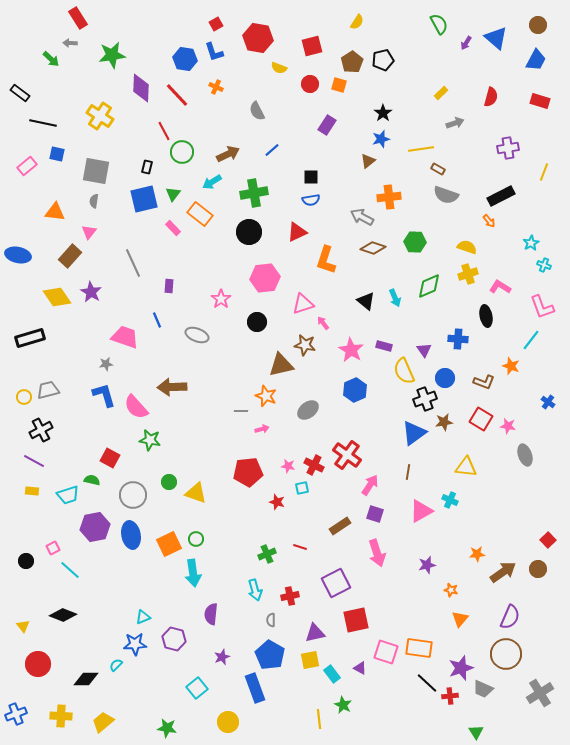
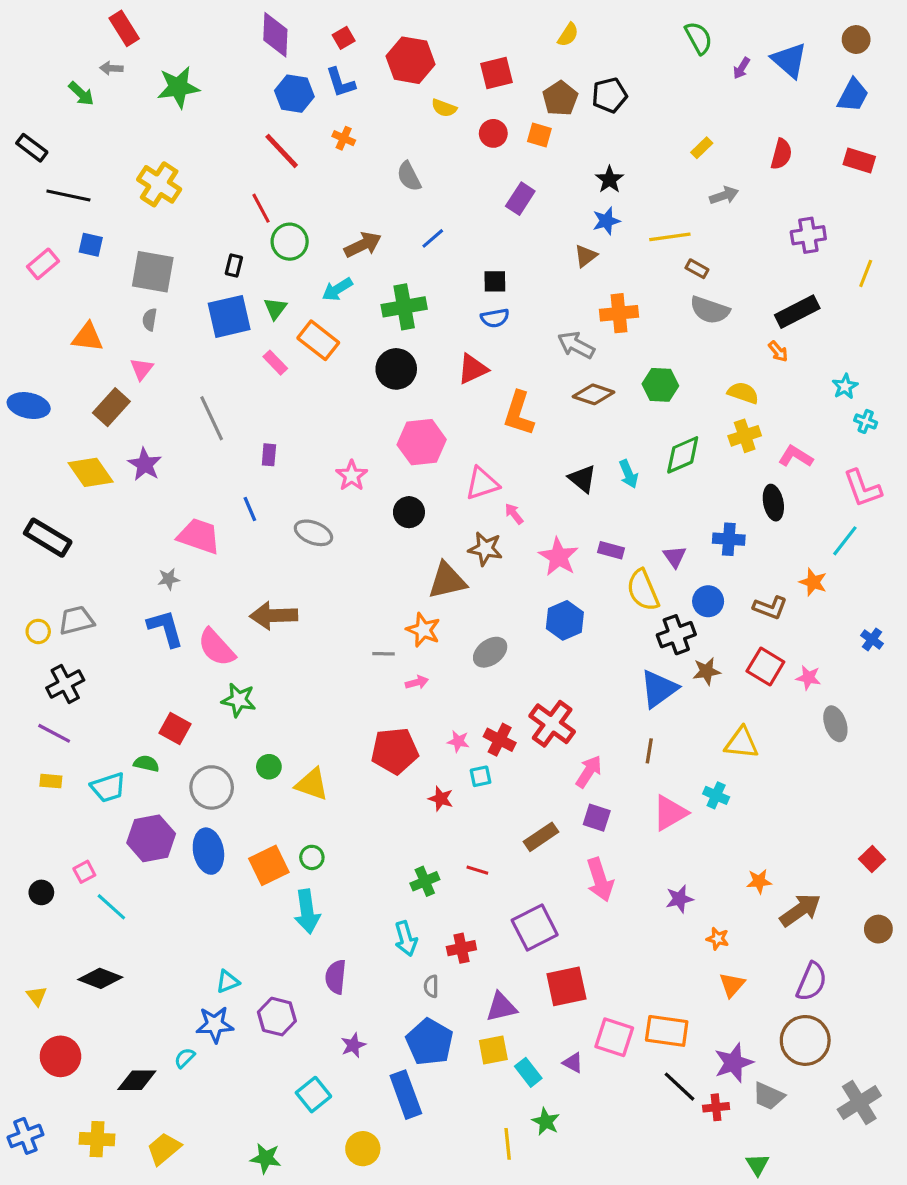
purple diamond: (141, 88) -> (275, 35), moved
black rectangle: (30, 338) -> (48, 538), turned 48
brown circle: (538, 569) -> (878, 929), moved

